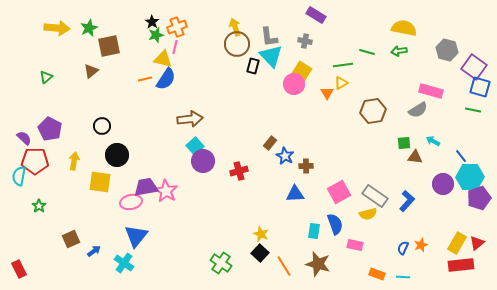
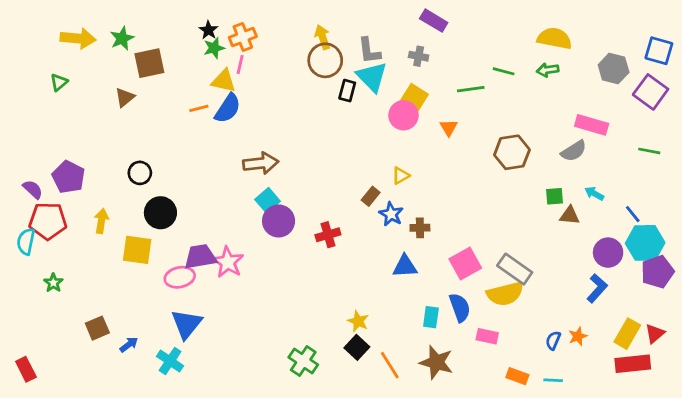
green triangle: (46, 77) -> (59, 82), moved
yellow triangle: (341, 83) -> (401, 176), moved
blue square: (480, 87) -> (659, 51), moved
blue L-shape: (407, 201) -> (597, 288), moved
yellow semicircle: (368, 214) -> (505, 294), size x1.5

